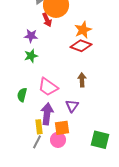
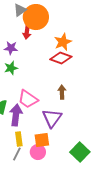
red arrow: (47, 20) -> (27, 32), turned 32
purple triangle: (72, 106) -> (52, 118), size x1.5
purple arrow: (47, 114) -> (16, 115), moved
green square: (100, 140) -> (80, 152), turned 30

